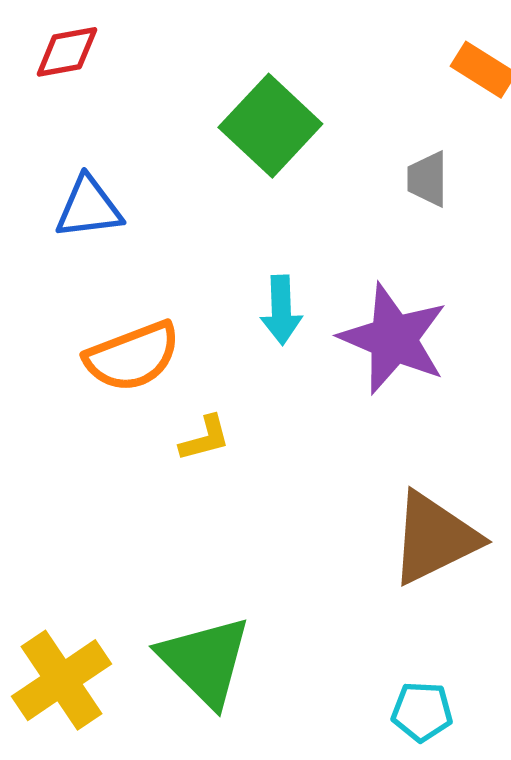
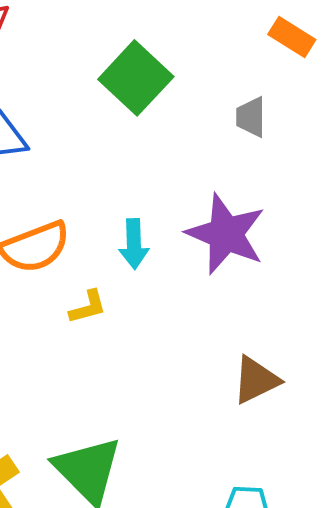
cyan arrow: (281, 310) -> (134, 244), moved
brown triangle: (434, 538) -> (256, 380), size x0.7

